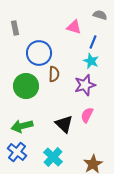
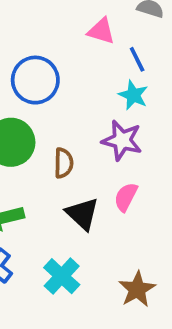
blue line: (93, 42) -> (137, 59), turned -48
brown semicircle: (54, 74) -> (64, 163), moved
purple star: (85, 85) -> (122, 140), turned 30

